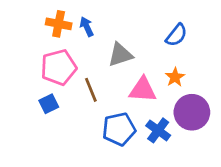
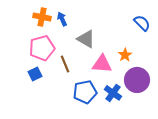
blue semicircle: (176, 35) -> (142, 23), moved, turned -84
gray triangle: (120, 55) -> (86, 39), turned 48

